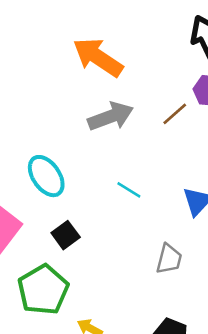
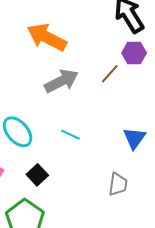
cyan line: (129, 190) -> (71, 135), moved

